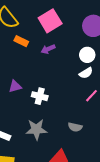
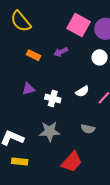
pink square: (50, 21) -> (79, 25), moved, turned -30
orange rectangle: (21, 41) -> (34, 55), moved
white semicircle: (86, 73) -> (82, 91), moved

